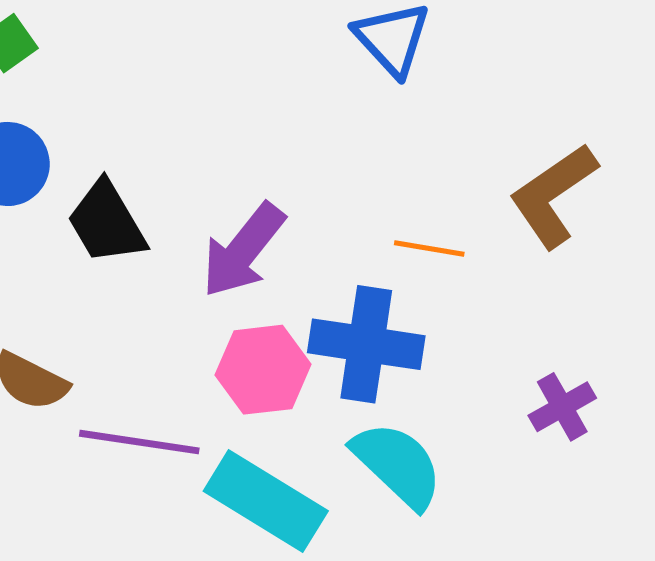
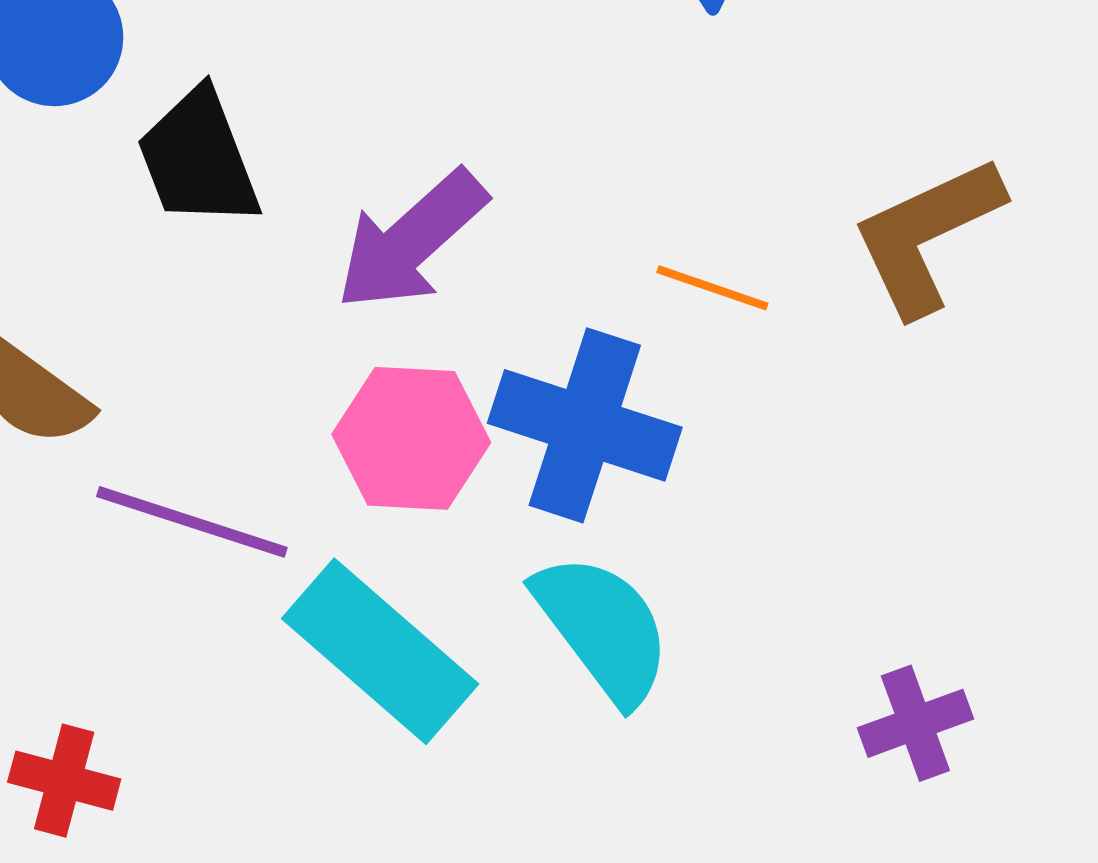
purple cross: (562, 407) -> (915, 723), moved

